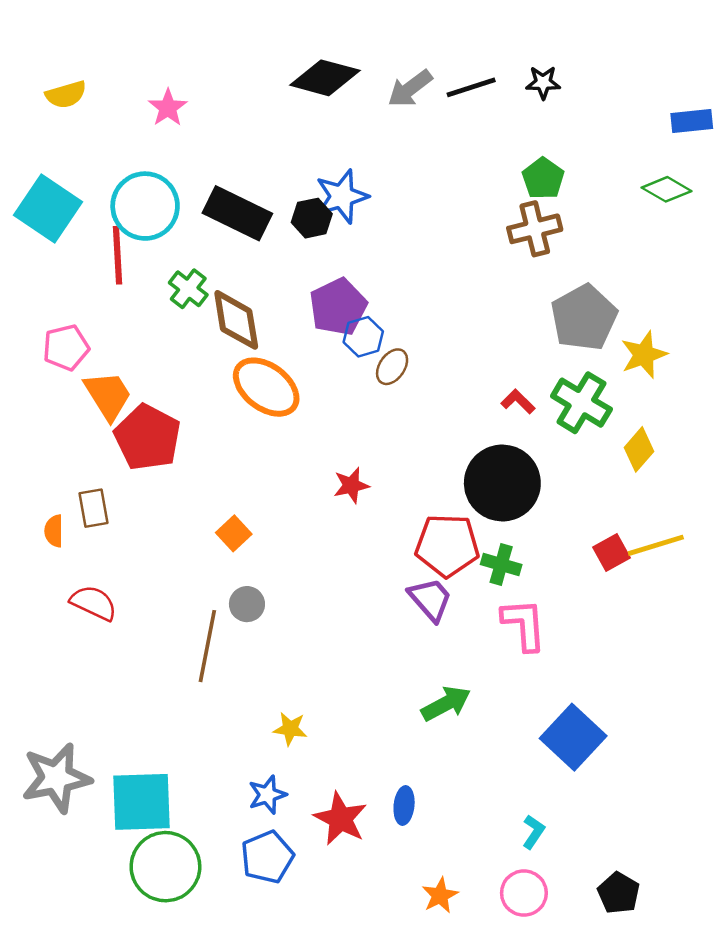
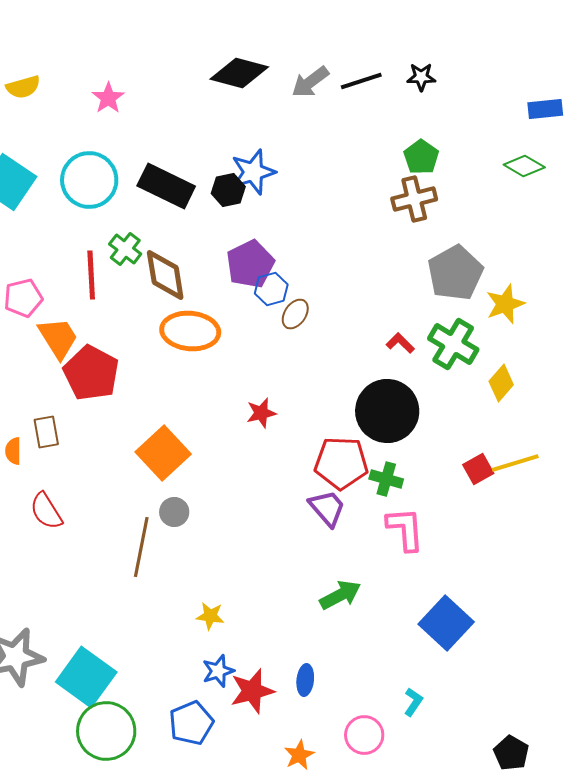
red line: (117, 255) -> (91, 275), moved
orange ellipse: (266, 387) -> (190, 331), turned -32
orange square: (234, 533) -> (163, 453), size x1.8
red semicircle: (94, 603) -> (46, 511), turned -147
blue star: (267, 795) -> (218, 671), moved
cyan square: (141, 802) -> (86, 677), turned 38
red star: (340, 819) -> (252, 691), turned 30
pink circle: (524, 893) -> (364, 735), moved
black pentagon: (619, 893) -> (511, 753), moved
orange star: (440, 895) -> (299, 755), moved

